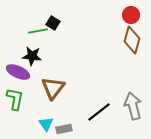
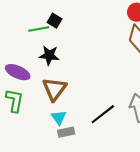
black star: (32, 56) -> (49, 55), moved
cyan triangle: (46, 124) -> (59, 117), moved

